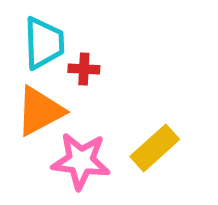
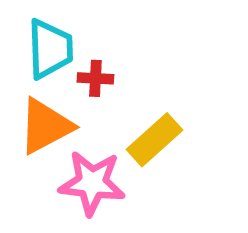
yellow rectangle: (155, 148) -> (155, 140), moved

